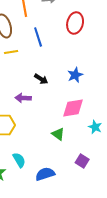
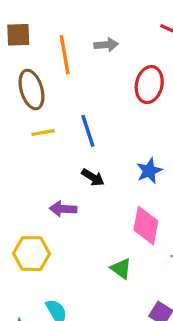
blue line: (38, 37) -> (88, 131), moved
pink diamond: (73, 108) -> (146, 225), turned -70

